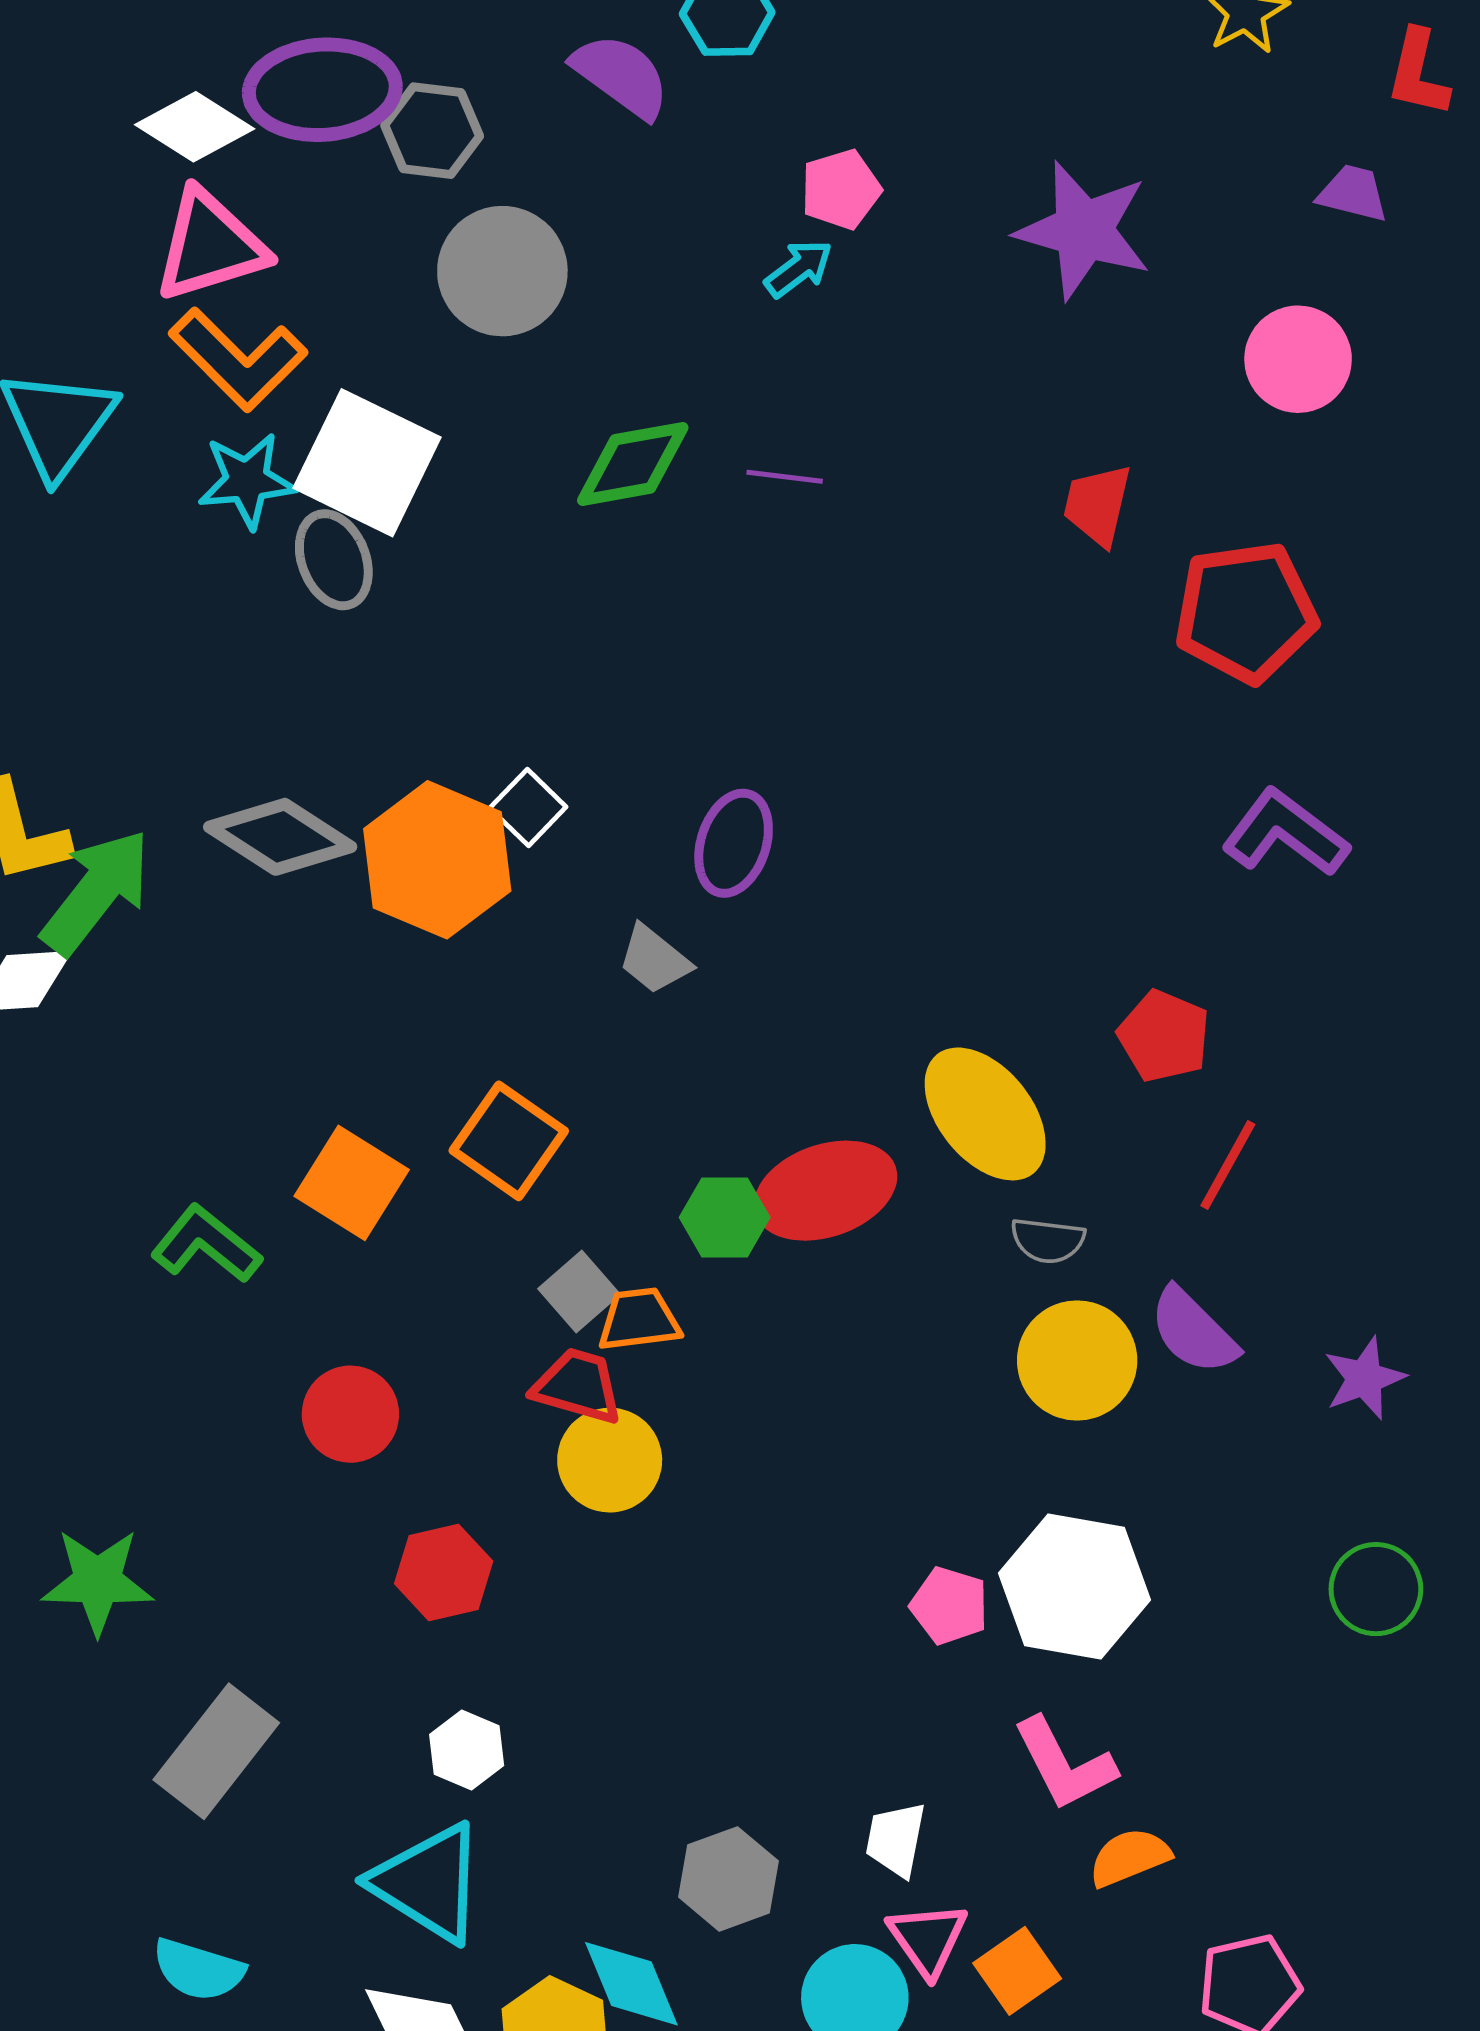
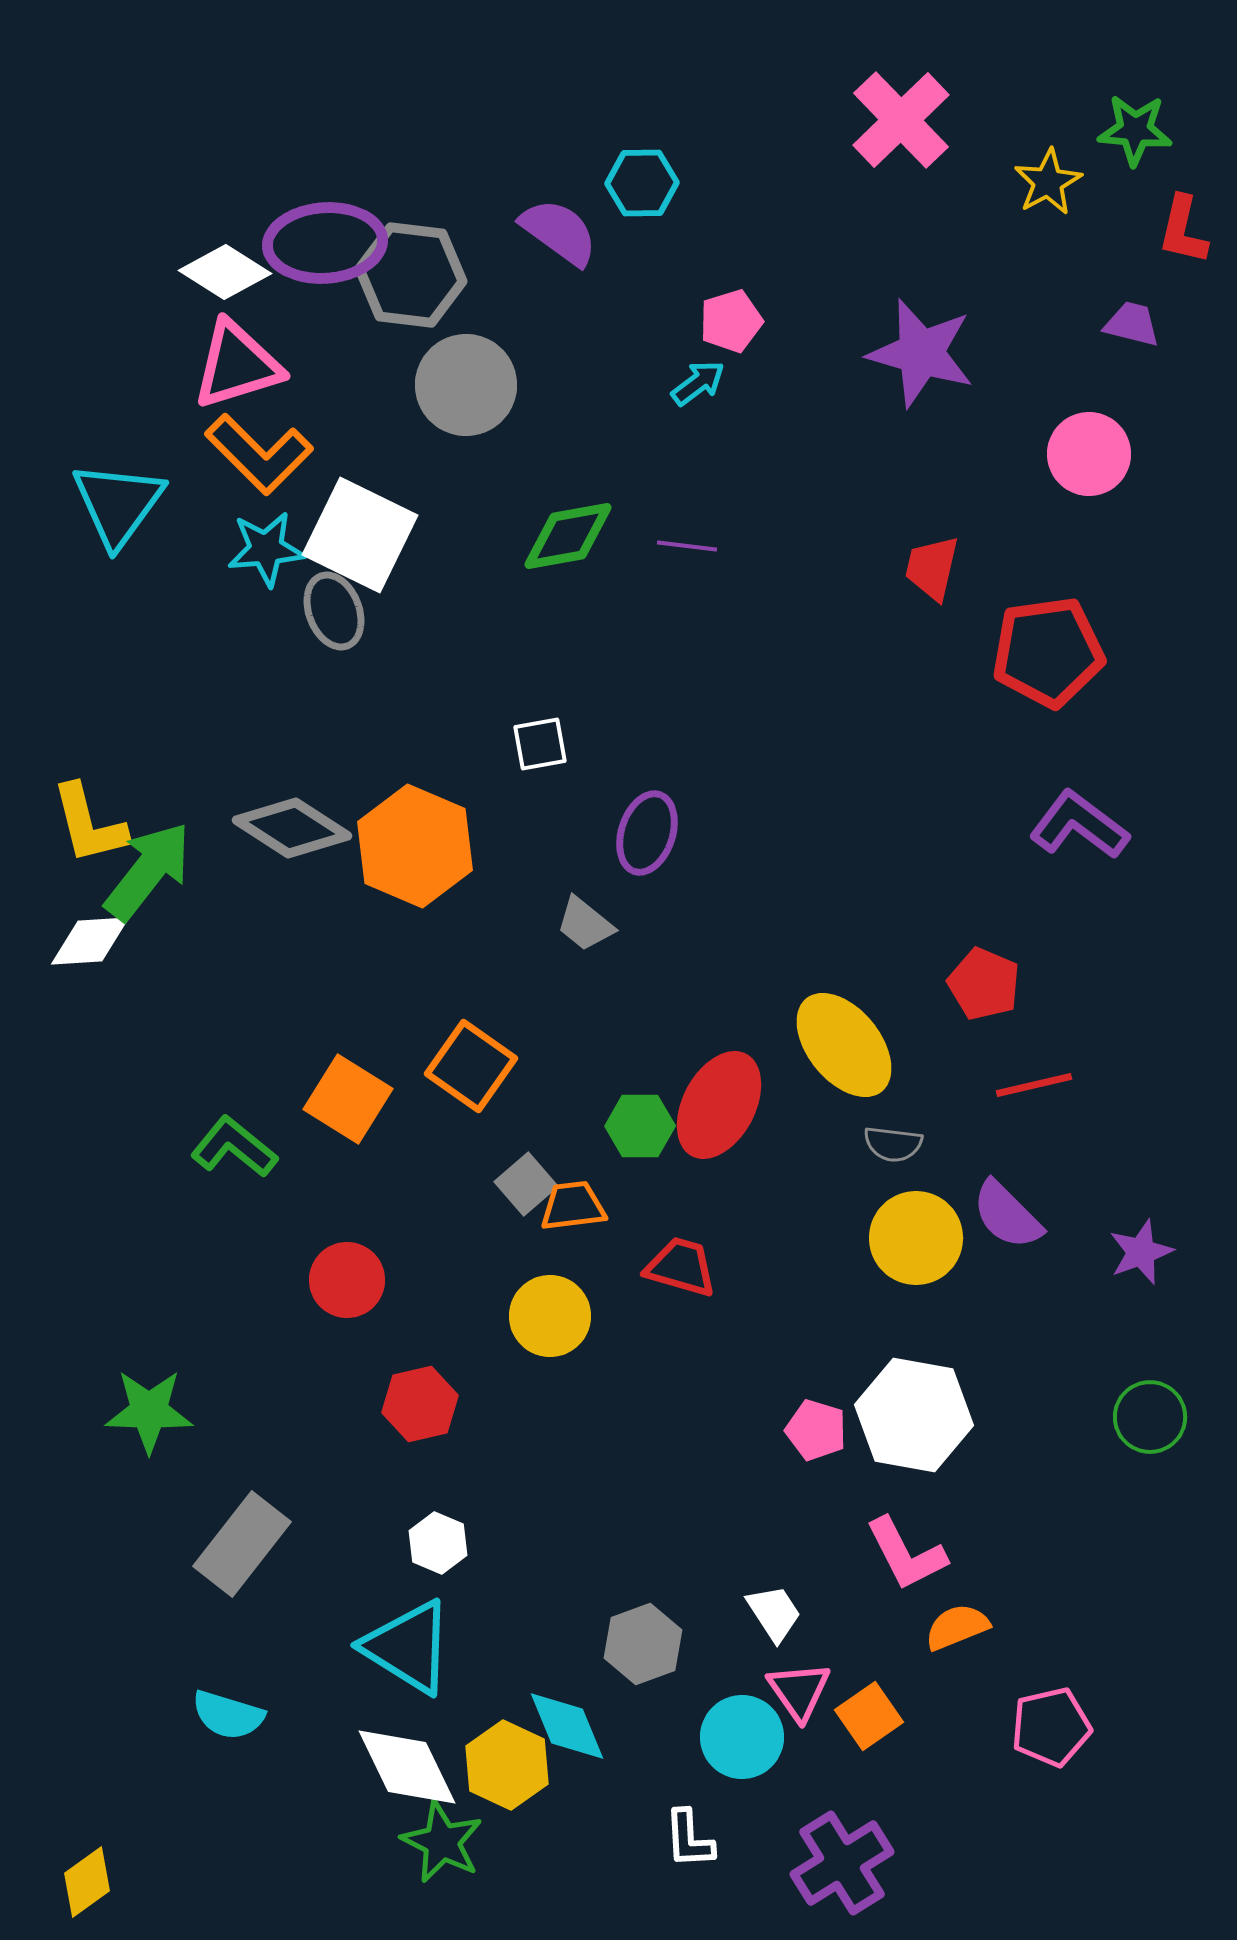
gray hexagon: (432, 131) -> (411, 275), size x1.4
white square: (528, 807) -> (540, 744), moved, turned 36
red line: (1228, 1165) -> (1034, 1085), turned 48
red ellipse: (825, 1191) -> (719, 1105), turned -43
red trapezoid: (578, 1386) -> (681, 1267), moved
white trapezoid: (896, 1839) -> (774, 1613), turned 136

